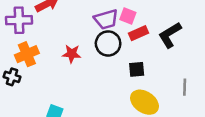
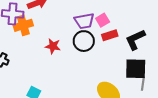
pink square: (128, 16) -> (103, 20), turned 32
orange cross: (27, 54) -> (23, 25), moved
black square: (137, 69) -> (136, 69), moved, size x1.6

